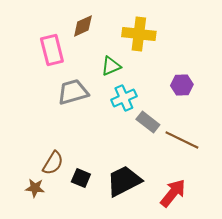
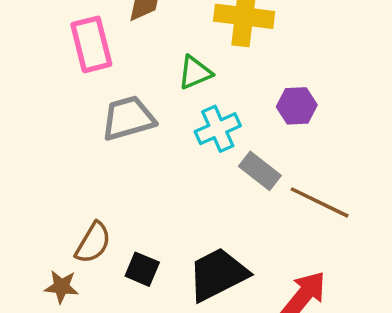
purple hexagon: (182, 85) -> (297, 106), moved

